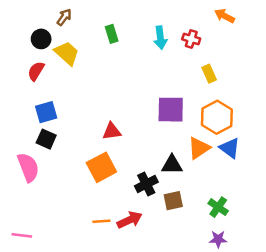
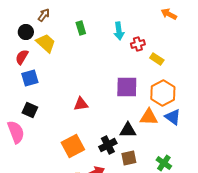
red cross: (191, 39) -> (138, 44), moved, turned -32
yellow rectangle: (209, 74) -> (157, 59), turned -32
blue square: (46, 112) -> (30, 78), moved
orange triangle: (199, 148) -> (149, 117), turned 36
orange square: (101, 167) -> (73, 146), moved

